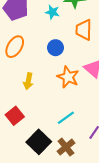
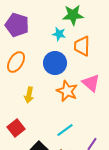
cyan star: (52, 12) -> (59, 34), moved
blue circle: (55, 48) -> (55, 63), size x1.5

